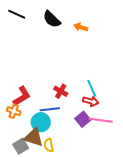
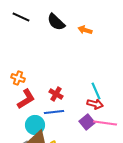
red cross: (61, 91) -> (56, 94), moved
orange cross: (14, 111) -> (18, 78), moved
cyan circle: (41, 122) -> (35, 125), moved

